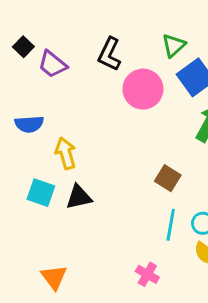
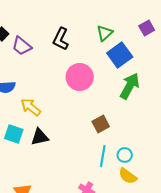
pink circle: (143, 89) -> (80, 77), moved
yellow arrow: (66, 153) -> (31, 107), turned -35
brown square: (168, 178) -> (101, 124), turned 30

